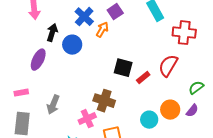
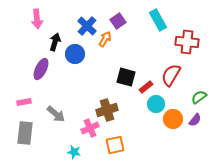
brown cross: (104, 101) -> (107, 110), turned -35
gray arrow: (53, 105) -> (56, 114), turned -72
cyan circle: (149, 120) -> (156, 104), moved

